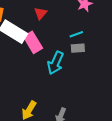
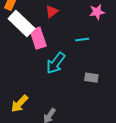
gray rectangle: (78, 48) -> (91, 78), moved

